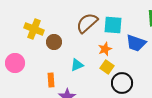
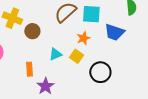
yellow square: (107, 67) -> (76, 56), moved

